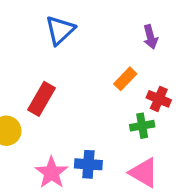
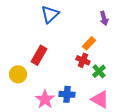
red cross: (159, 99) -> (83, 60), moved
green cross: (142, 126) -> (99, 71), turned -32

